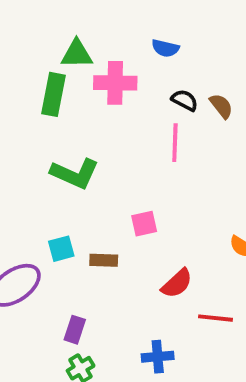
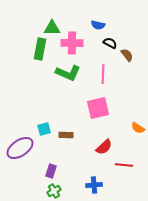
black semicircle: (185, 100) -> (110, 43), moved
green L-shape: (75, 173) -> (68, 73), moved
pink square: (144, 224) -> (98, 108), moved, size x1.6

